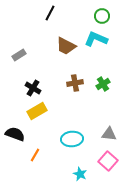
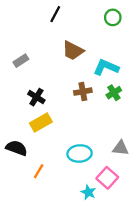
cyan L-shape: (96, 39) -> (106, 67), moved
pink square: (108, 161) -> (107, 178), moved

